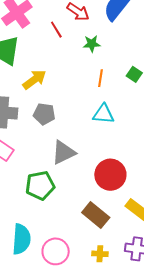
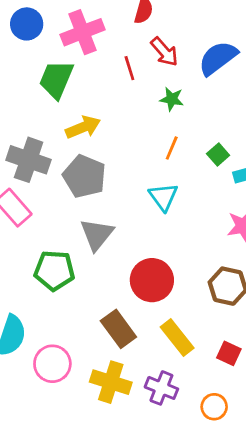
gray pentagon: (44, 114) -> (84, 176), size x1.4
cyan triangle: (103, 114) -> (163, 197), turned 35
gray triangle: (63, 152) -> (97, 234), turned -40
yellow cross: (100, 254) -> (111, 382), size x1.8

